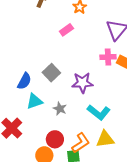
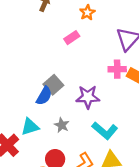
blue semicircle: (24, 81) -> (44, 96), moved
cyan triangle: (34, 101) -> (30, 127), moved

